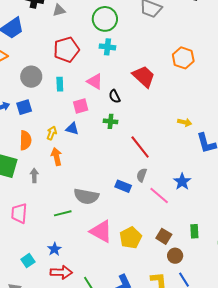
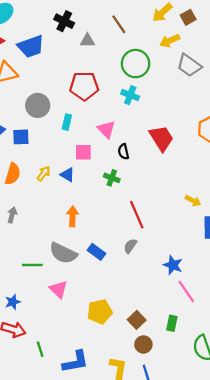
orange arrow: (57, 157) -> (73, 216), moved
blue star: (182, 182) -> (173, 265), turned -30
blue rectangle: (123, 186) -> (96, 252), moved
pink line: (159, 195) -> (186, 292), moved
pink triangle: (101, 231) -> (59, 289), moved, size x0.7

